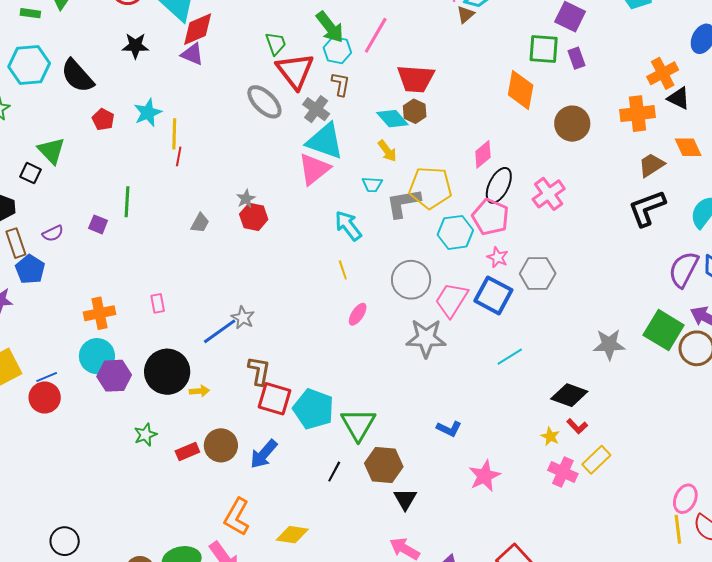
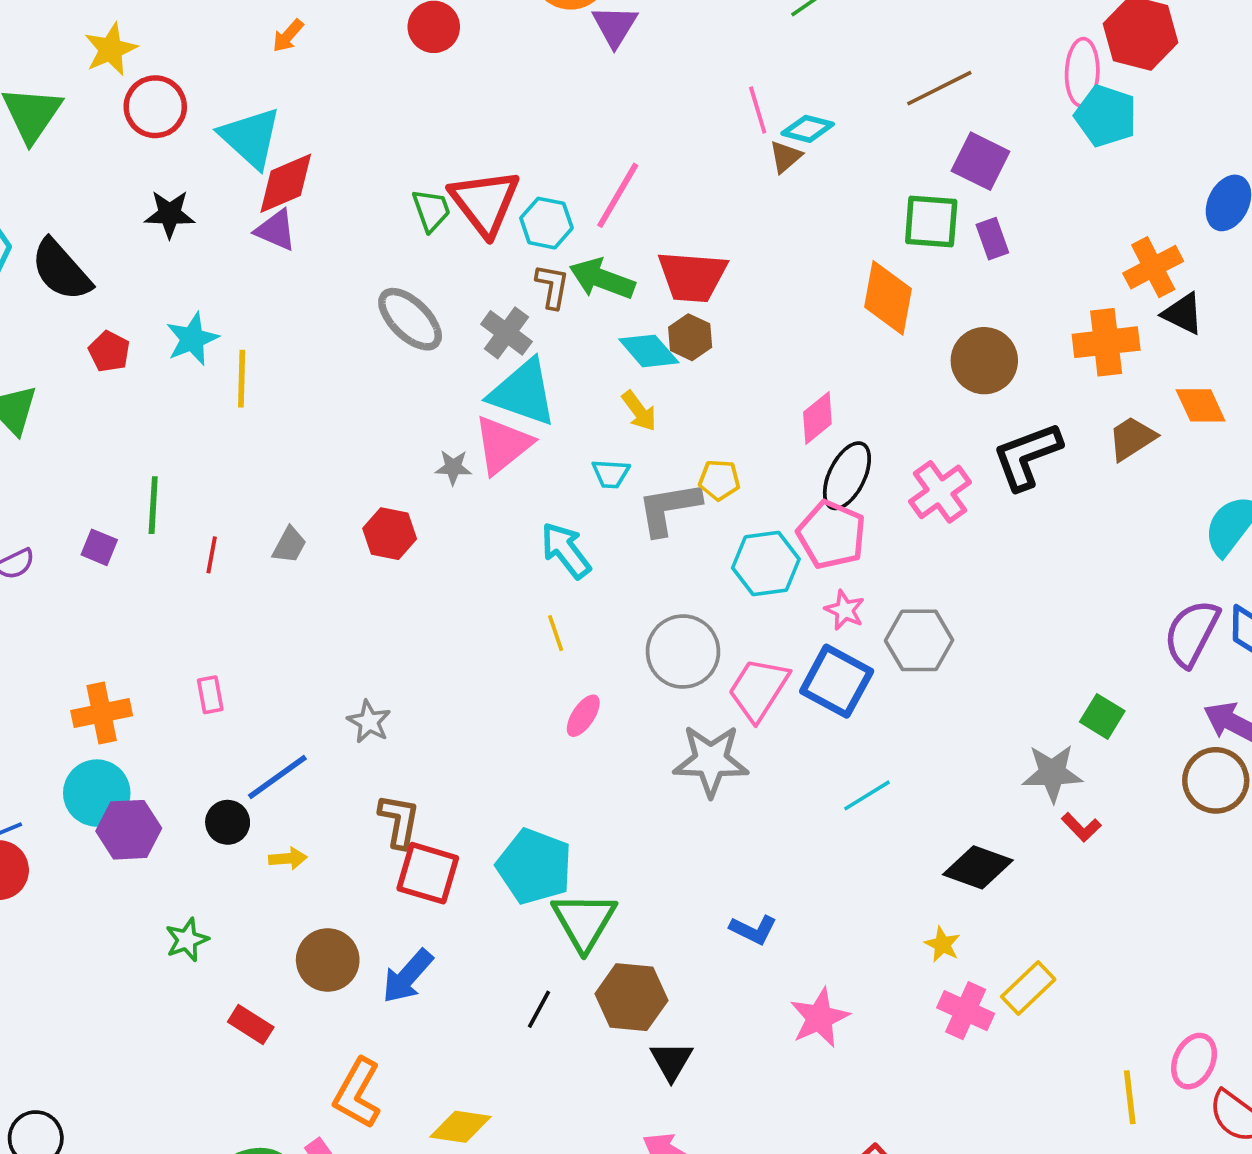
green arrow: (330, 27) -> (602, 279), moved, turned 148
red triangle: (295, 71) -> (485, 202), moved
red line: (179, 156) -> (212, 555), moved
yellow pentagon: (430, 188) -> (719, 480), size x0.5
gray star: (246, 199) -> (453, 467), moved, turned 30
black L-shape: (647, 208) -> (1027, 456), moved
green square: (664, 330) -> (1102, 716), moved, size x0.6
blue line: (220, 331) -> (277, 777), moved
black circle: (167, 372) -> (228, 822), size x0.5
cyan pentagon: (313, 409) -> (534, 866), moved
red L-shape: (577, 426) -> (1081, 827), moved
red rectangle: (187, 452) -> (251, 1024), moved, turned 55
yellow line: (678, 529) -> (1130, 1097), moved

